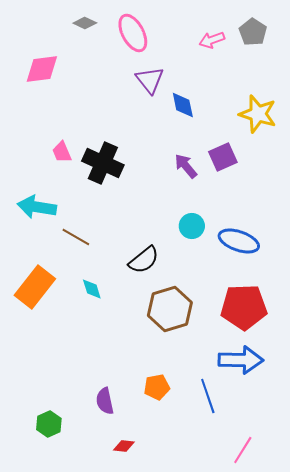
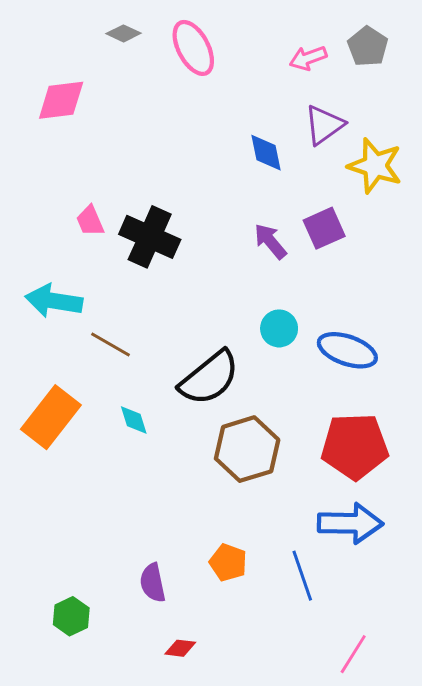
purple triangle: (150, 80) -> (324, 125), moved, turned 32
black semicircle: (144, 260) -> (209, 378), size x1.4
orange pentagon: (157, 387) -> (228, 562), turned 30

